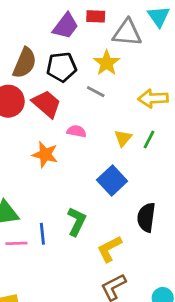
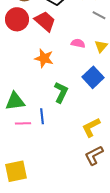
gray line: (96, 92) -> (99, 15), moved
pink semicircle: (77, 131) -> (78, 43), moved
green L-shape: (77, 221) -> (61, 92), moved

